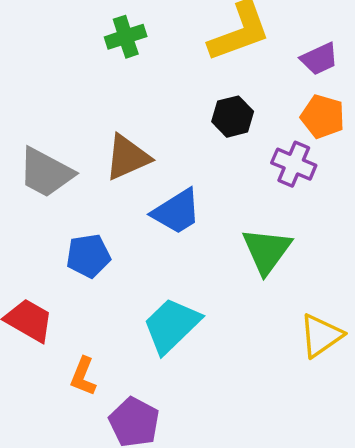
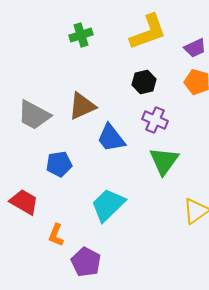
purple cross: (294, 164) -> (155, 120), moved
blue trapezoid: (177, 212) -> (111, 138), turned 84

